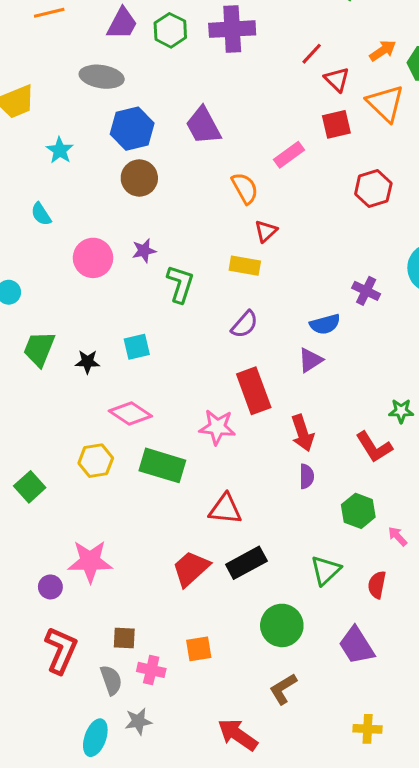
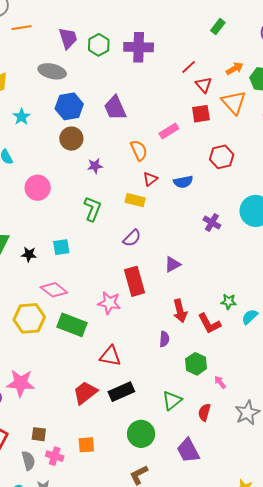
purple trapezoid: (122, 24) -> (68, 38), turned -50
purple star: (144, 251) -> (95, 166), moved
blue semicircle: (325, 324) -> (183, 182), moved
red arrow: (303, 433) -> (180, 311), moved
yellow hexagon: (96, 461) -> (29, 318), size x1.4

